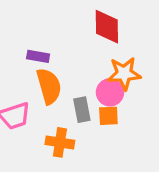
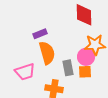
purple rectangle: (38, 56) -> (40, 34), turned -32

